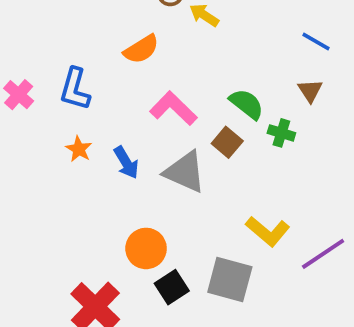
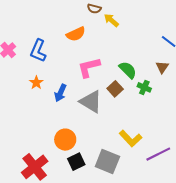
pink L-shape: (173, 108) -> (89, 67), turned -65
blue arrow: (126, 163) -> (60, 93), turned 48

